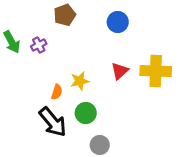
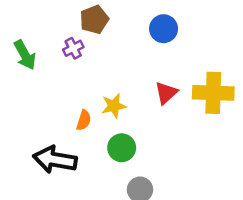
purple cross: (39, 45) -> (73, 48), moved
black arrow: (53, 122) -> (55, 160), moved, turned 140

